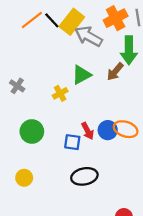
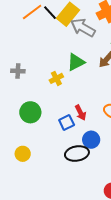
gray cross: (17, 86) -> (18, 71), turned -32
blue circle: (108, 130) -> (91, 140), moved
blue square: (72, 142) -> (67, 122), turned -35

